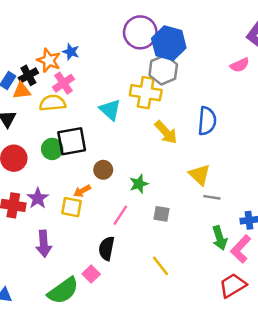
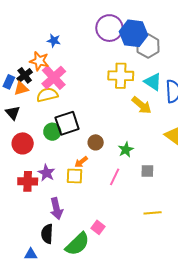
blue star: (71, 52) -> (54, 41), moved
gray hexagon: (163, 70) -> (148, 46), moved
pink cross: (63, 83) -> (54, 78), size x1.4
cyan triangle: (110, 110) -> (153, 82), moved
black semicircle: (107, 248) -> (47, 234), moved
yellow line: (160, 266) -> (153, 213), turned -48

